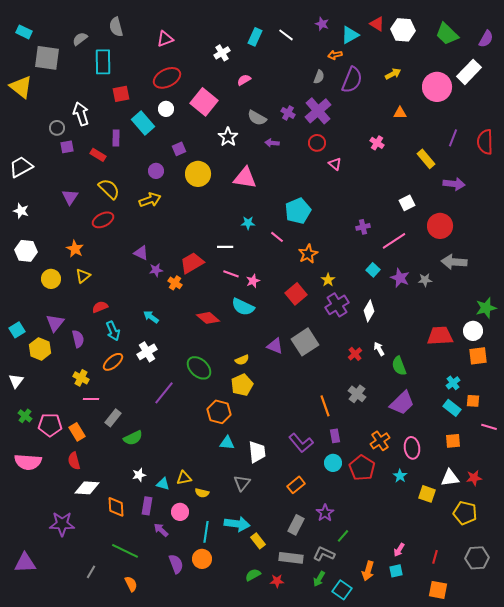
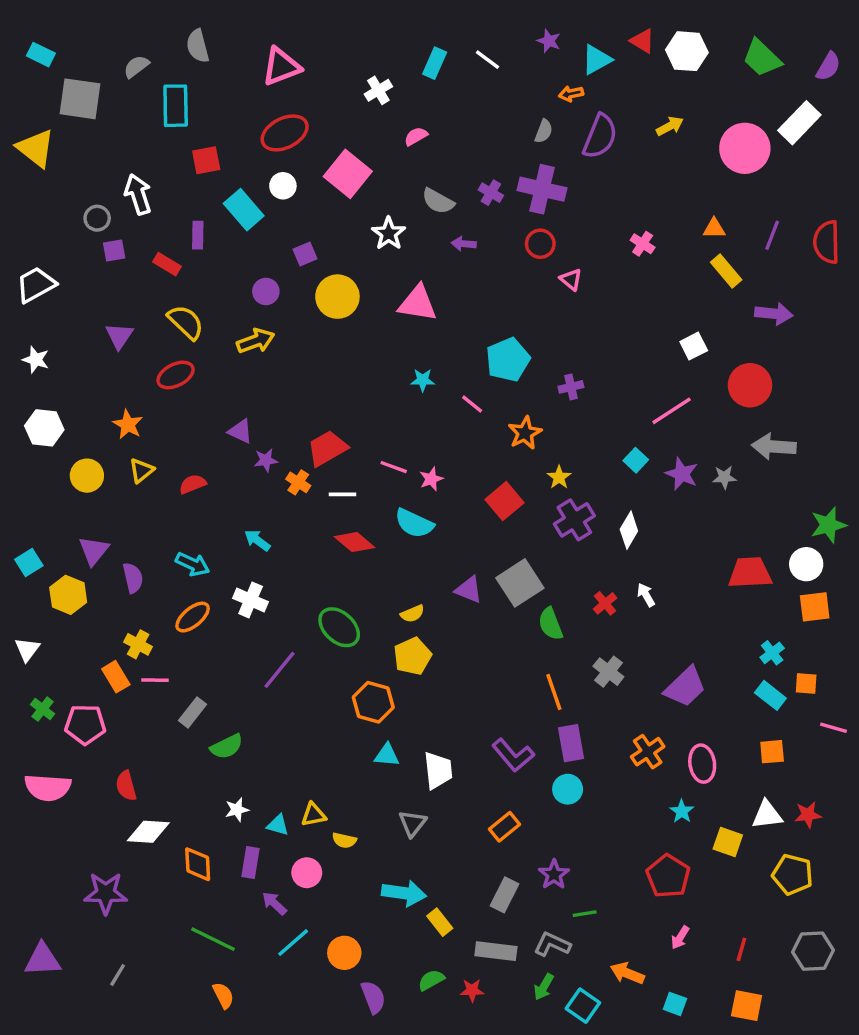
pink triangle: (165, 39) -> (281, 66), size x1.4
purple cross: (318, 111) -> (542, 189), turned -36
orange triangle: (400, 113) -> (714, 228), moved
purple cross: (363, 227) -> (571, 387), moved
white line: (225, 247) -> (343, 494), moved
red semicircle: (100, 307) -> (193, 484), moved
cyan arrow: (113, 331) -> (193, 564), turned -42
white cross: (147, 352) -> (251, 600), turned -36
green semicircle: (399, 366) -> (551, 624), moved
orange rectangle: (77, 432) -> (116, 677), moved
purple rectangle: (335, 436) -> (571, 743), size x1.5
red pentagon: (362, 468) -> (668, 876), moved
cyan line: (206, 532) -> (293, 943), moved, turned 40
green line: (343, 536) -> (585, 914), turned 40
purple semicircle: (176, 564) -> (373, 997), moved
orange arrow: (368, 571) -> (627, 973), turned 96
cyan square: (396, 571) -> (675, 1004), moved, turned 32
gray line: (91, 572) -> (118, 975), moved

